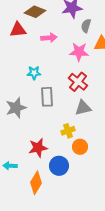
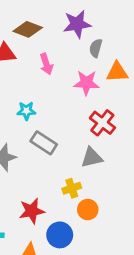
pink arrow: (49, 38) -> (46, 64), turned 77
red cross: (78, 82) -> (102, 123), moved
gray rectangle: (47, 97) -> (44, 143), turned -54

